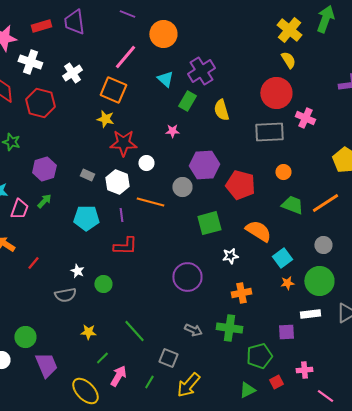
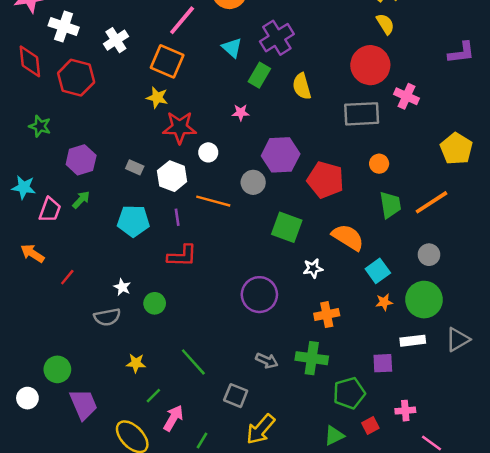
green trapezoid: (292, 205) -> (390, 205), turned 60
green square: (209, 223) -> (287, 227), turned 35
green line: (149, 382) -> (202, 440), moved

